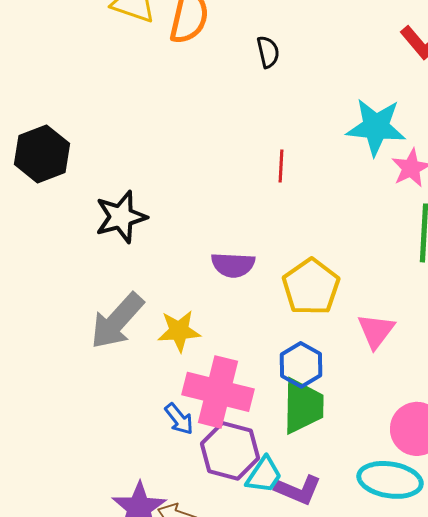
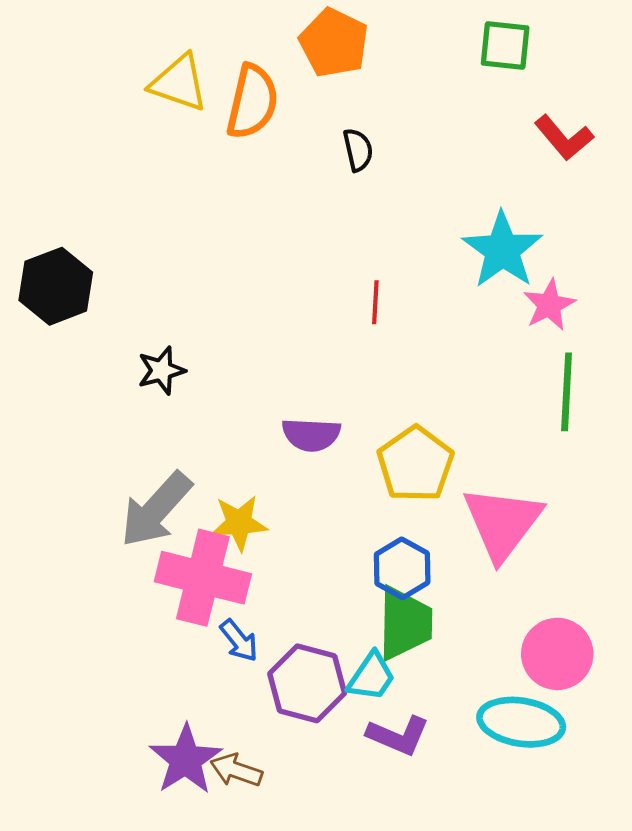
cyan star: (376, 127) -> (502, 250), turned 30
black star: (121, 217) -> (161, 370), size x0.7
pink triangle: (376, 331) -> (502, 523), size x1.6
pink cross: (218, 392) -> (203, 578), moved
cyan trapezoid: (264, 475) -> (371, 677), moved

